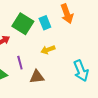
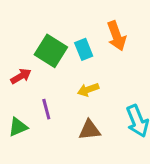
brown triangle: (37, 77) -> (90, 130), moved

